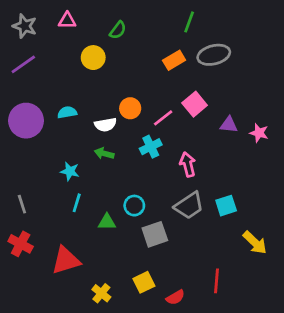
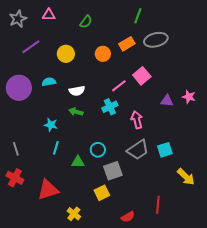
gray star: (25, 26) -> (18, 19), turned 30
yellow circle: (93, 58) -> (66, 54), moved
purple line: (23, 64) -> (31, 47), moved
orange circle: (130, 108) -> (103, 54), moved
purple triangle: (229, 125) -> (167, 101), moved
yellow square: (144, 282) -> (102, 193), moved

